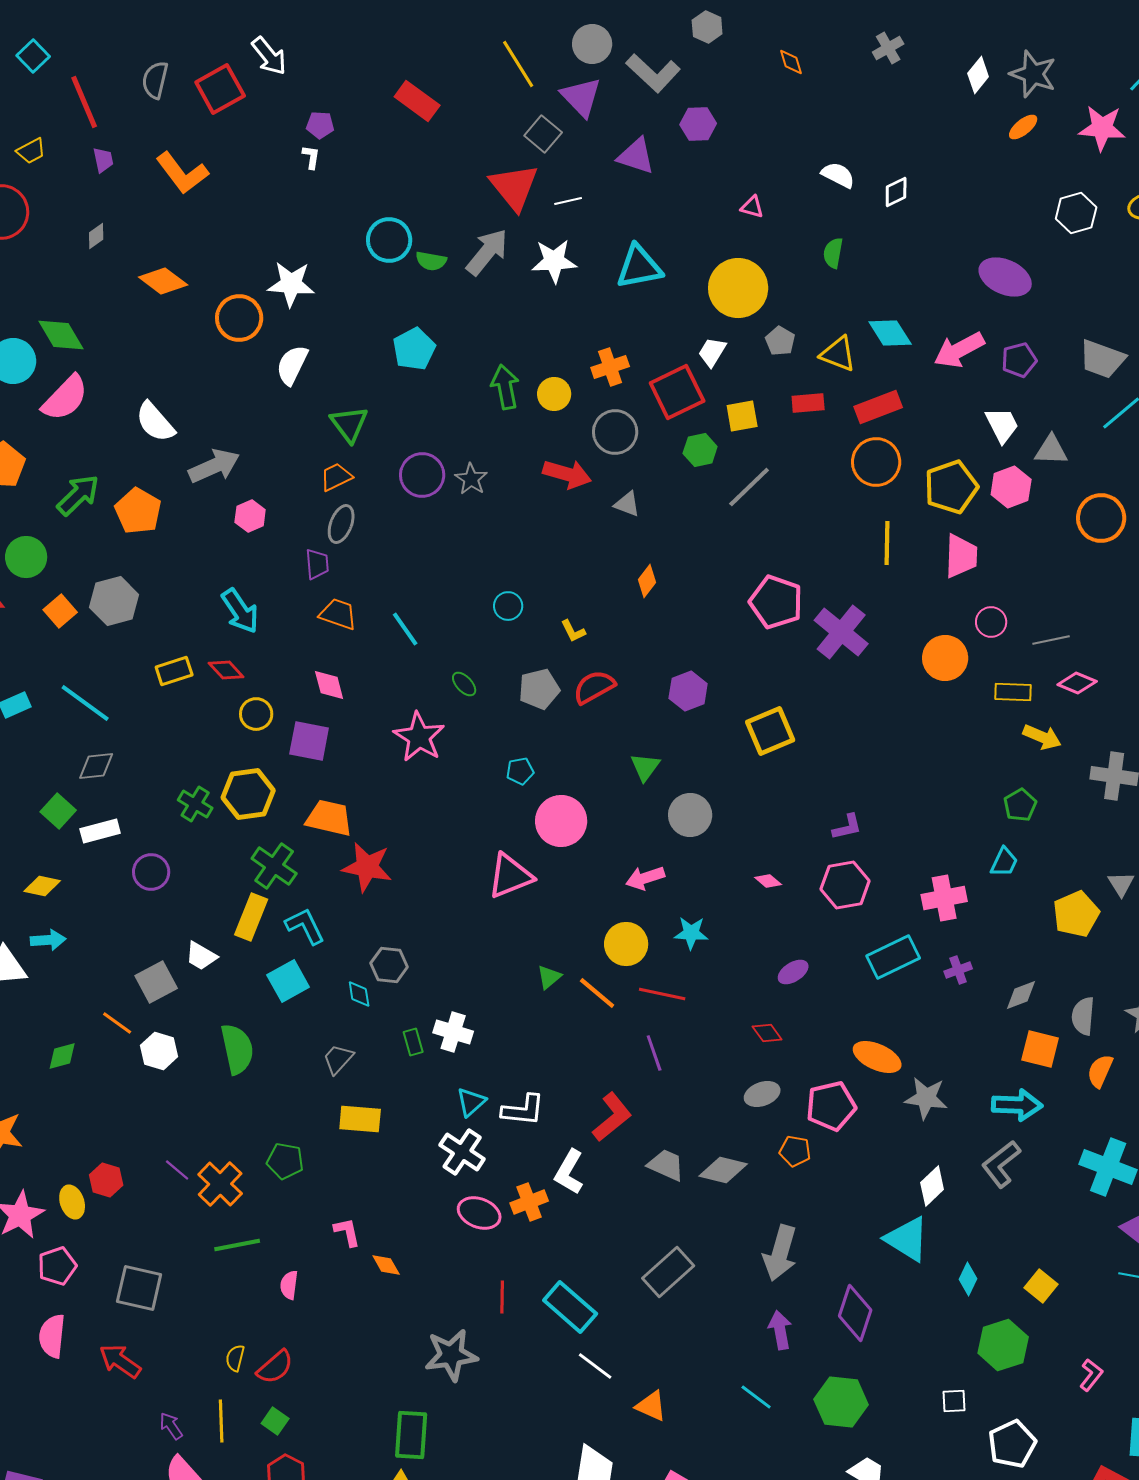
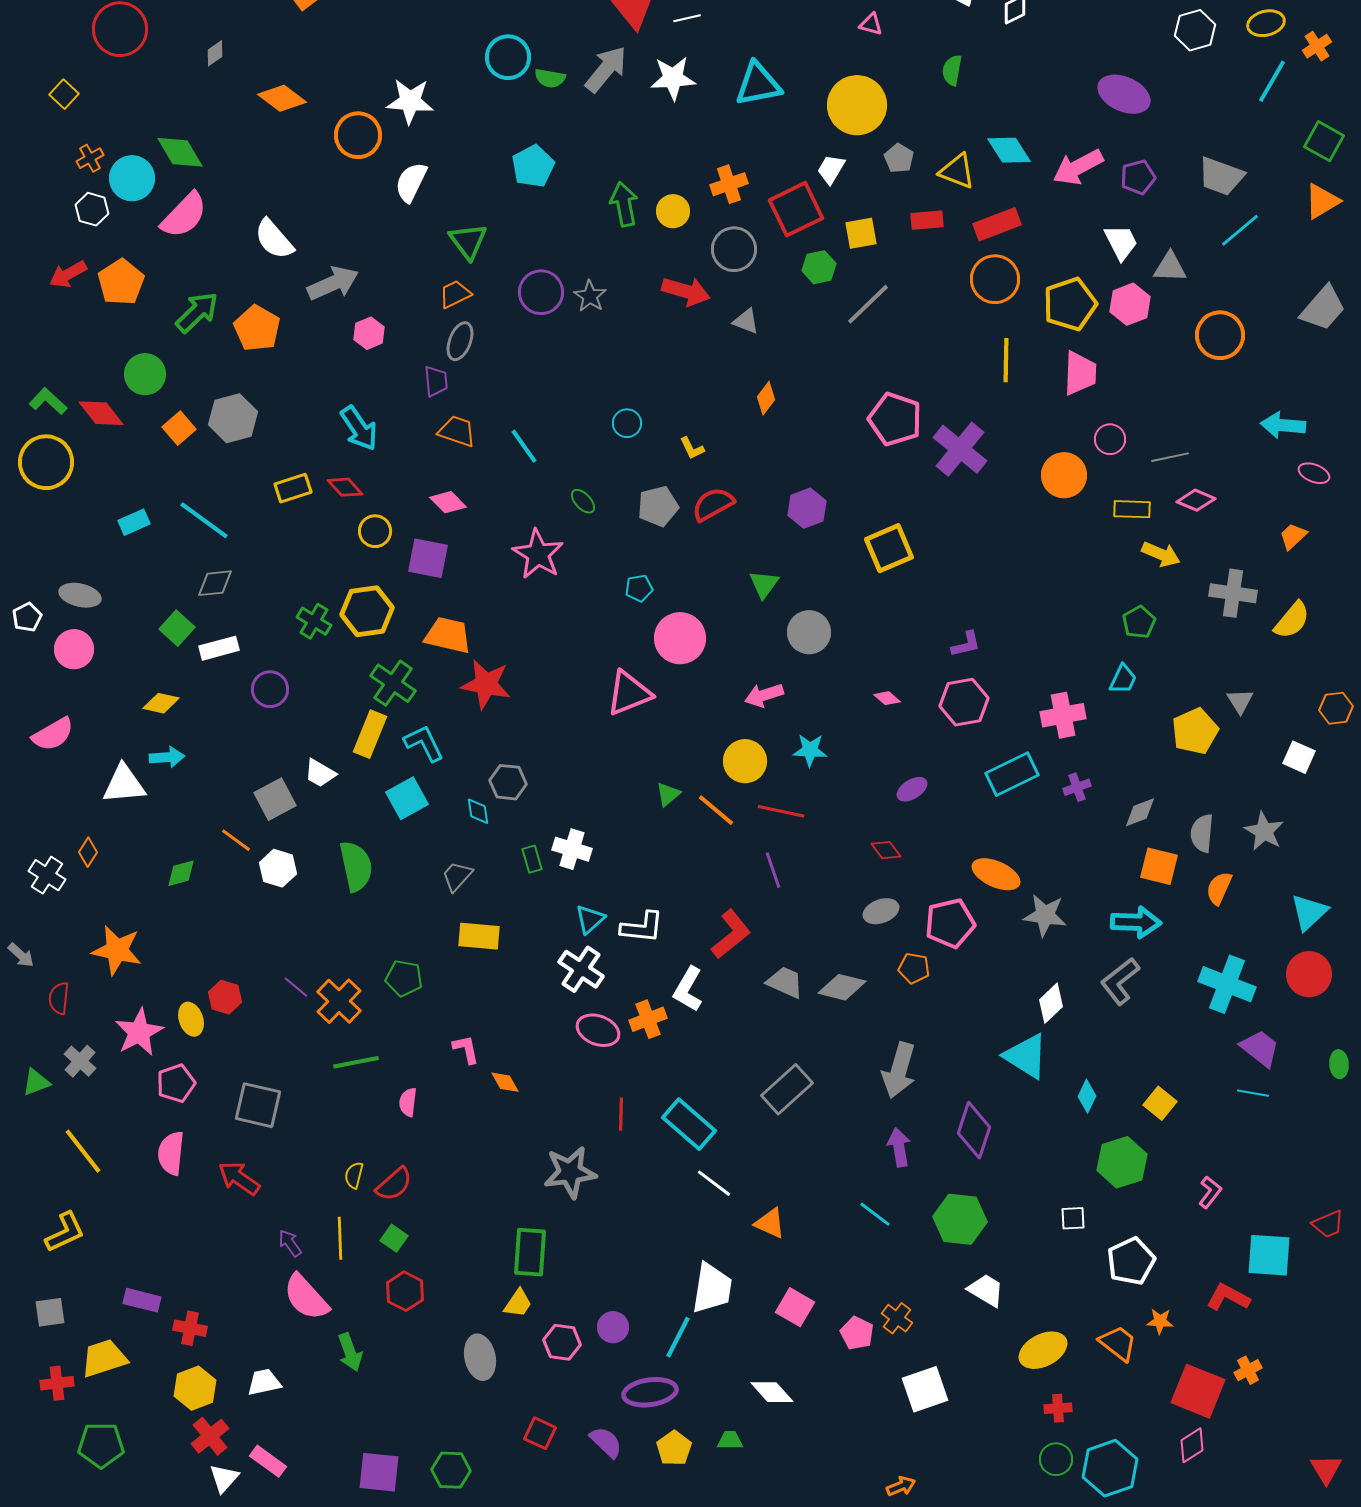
pink diamond: (329, 685) -> (448, 502), turned -30

